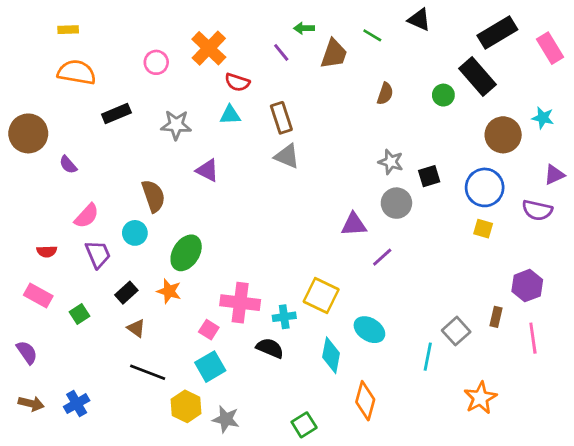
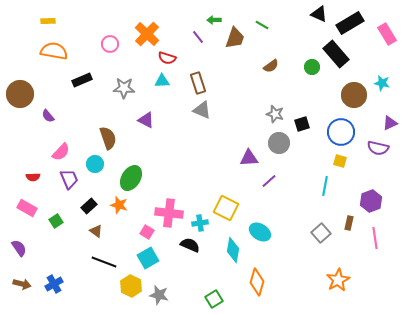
black triangle: (419, 20) -> (319, 14), moved
brown semicircle: (385, 94) -> (271, 66), turned 35
cyan line: (428, 357) -> (325, 186), moved

